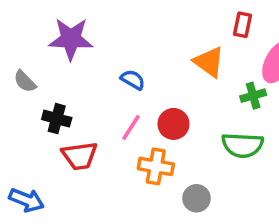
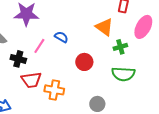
green cross: (253, 96) -> (120, 47), moved
pink line: (131, 127) -> (39, 46), moved
orange cross: (156, 166) -> (54, 90), moved

